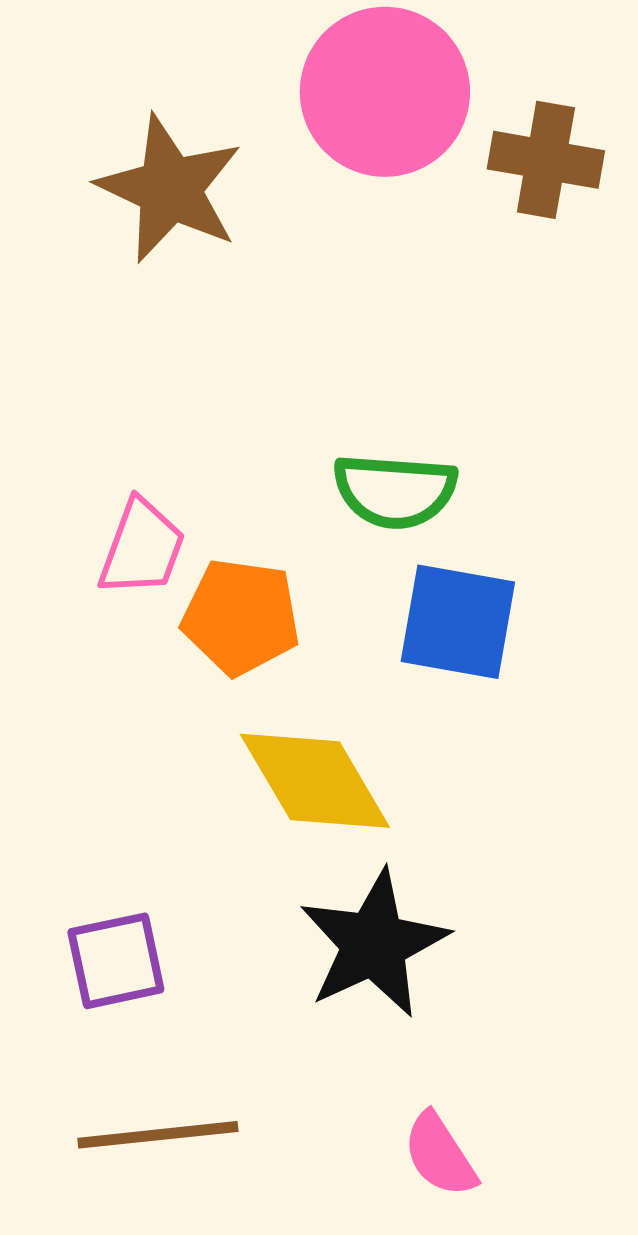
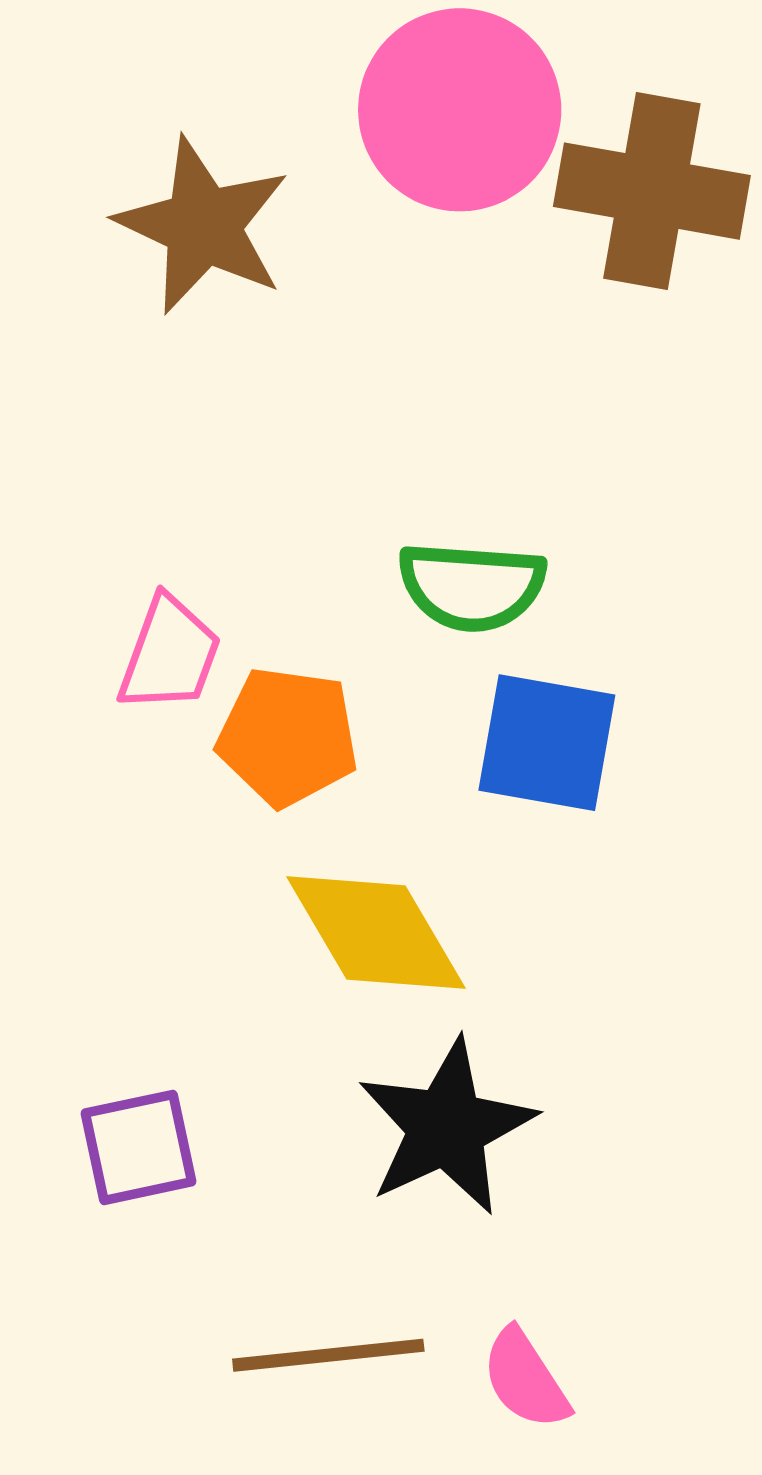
brown cross: (546, 160) -> (652, 191), size x1.4
brown line: (158, 1135) -> (328, 1355), moved

